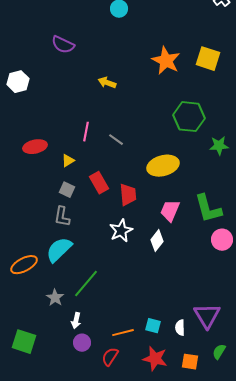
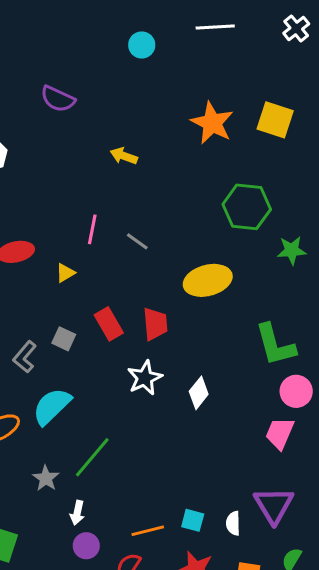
red rectangle: (99, 183) -> (109, 324), moved
gray square: (67, 190) -> (64, 339), moved
pink trapezoid: (170, 211) -> (280, 433), moved
gray L-shape: (62, 217) -> (25, 357), moved, turned 30

